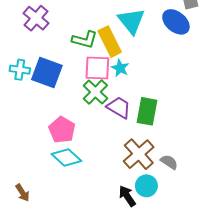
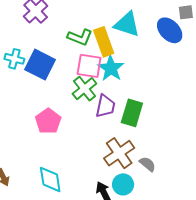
cyan triangle: (131, 21) -> (127, 24), turned -40
cyan star: (120, 68) -> (111, 68), size x1.5
purple trapezoid: (119, 107) -> (105, 106), turned 65
cyan diamond: (66, 158) -> (50, 180), moved, turned 32

